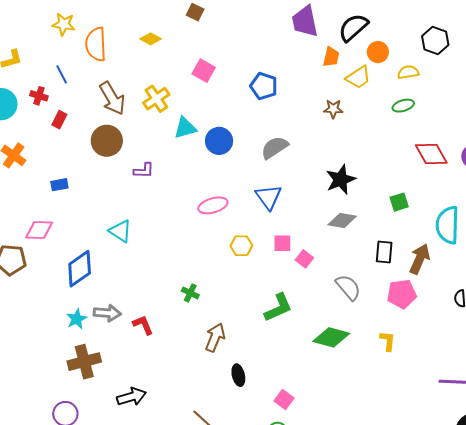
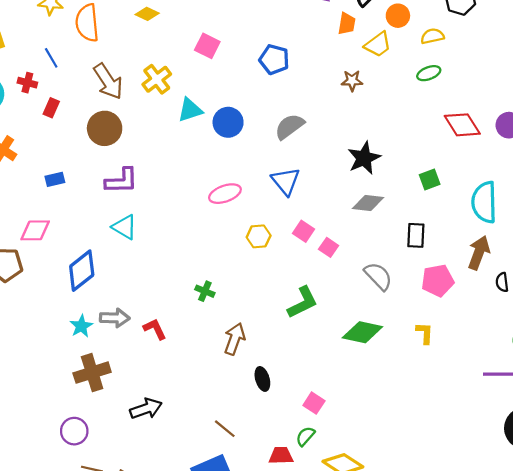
purple L-shape: (144, 171) -> (122, 181), moved, size x1.5
pink square: (282, 243) -> (303, 231), turned 36
brown arrow: (420, 259) -> (479, 253), moved

